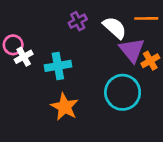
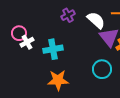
cyan circle: (123, 92) -> (102, 69), size x0.7
orange star: (65, 107) -> (58, 80), turned -30

